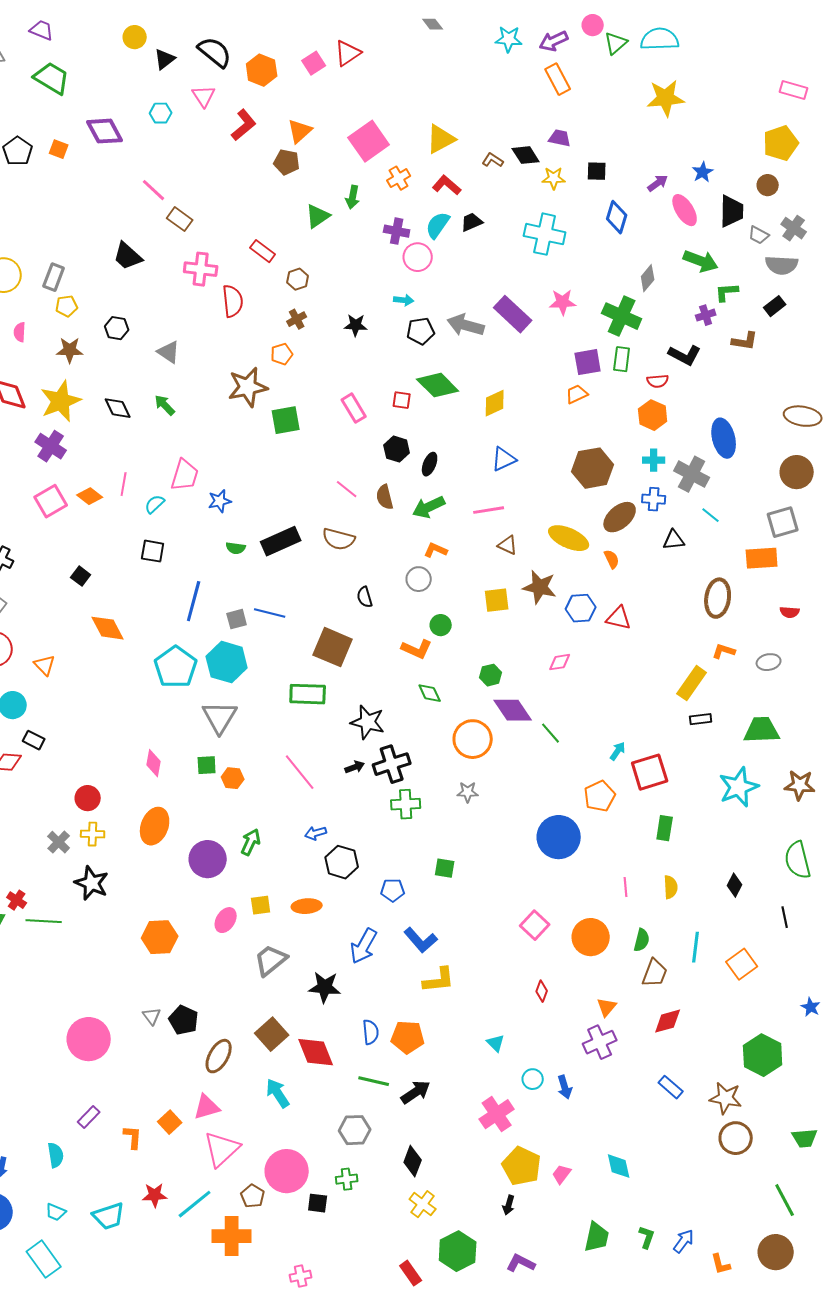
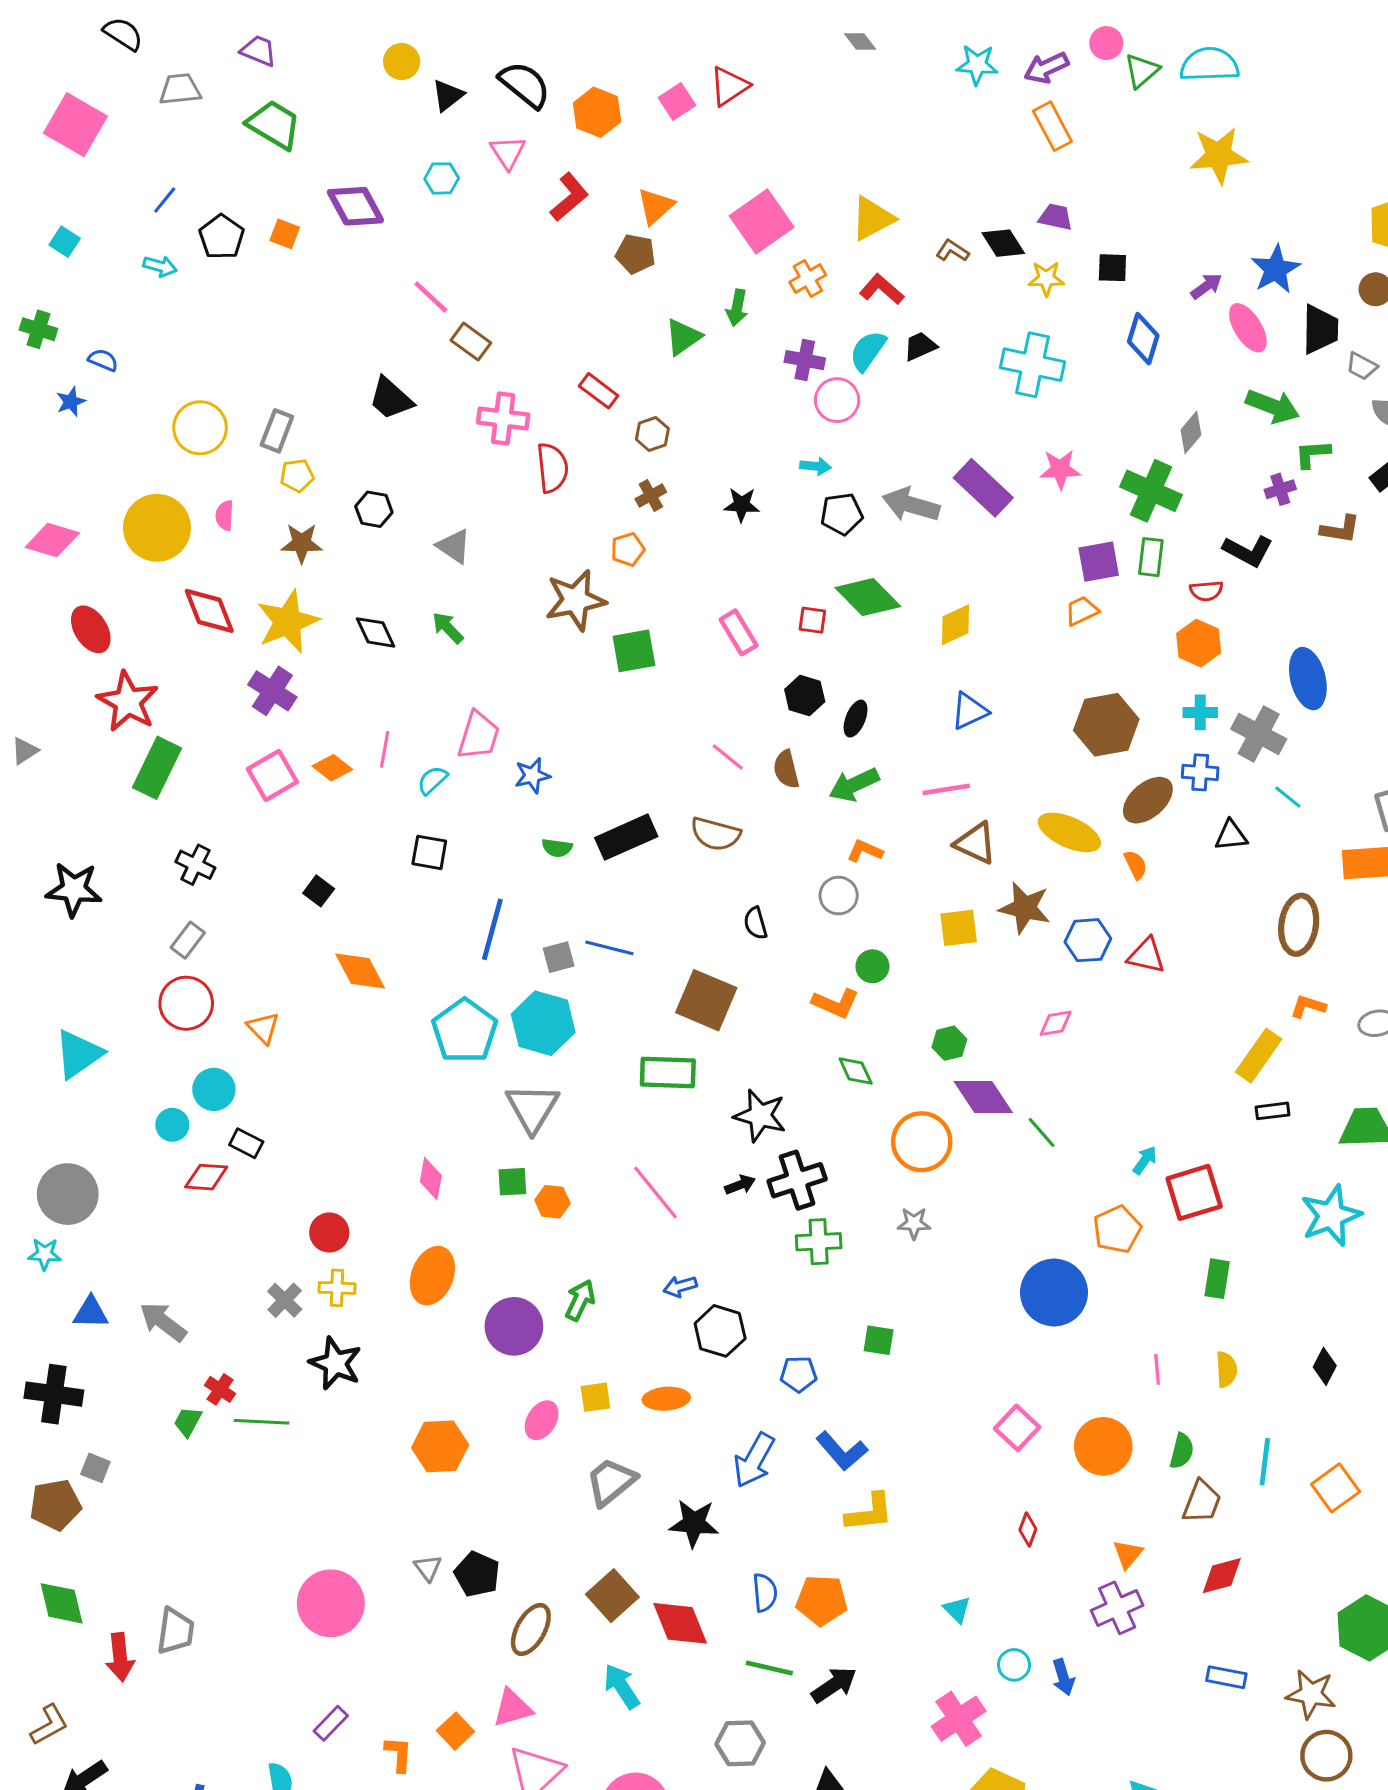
blue star: (703, 172) -> (1276, 269), size x1.5
brown triangle: (508, 545) -> (976, 843), size x1.4
blue rectangle: (671, 1087) -> (1226, 1677), turned -30

